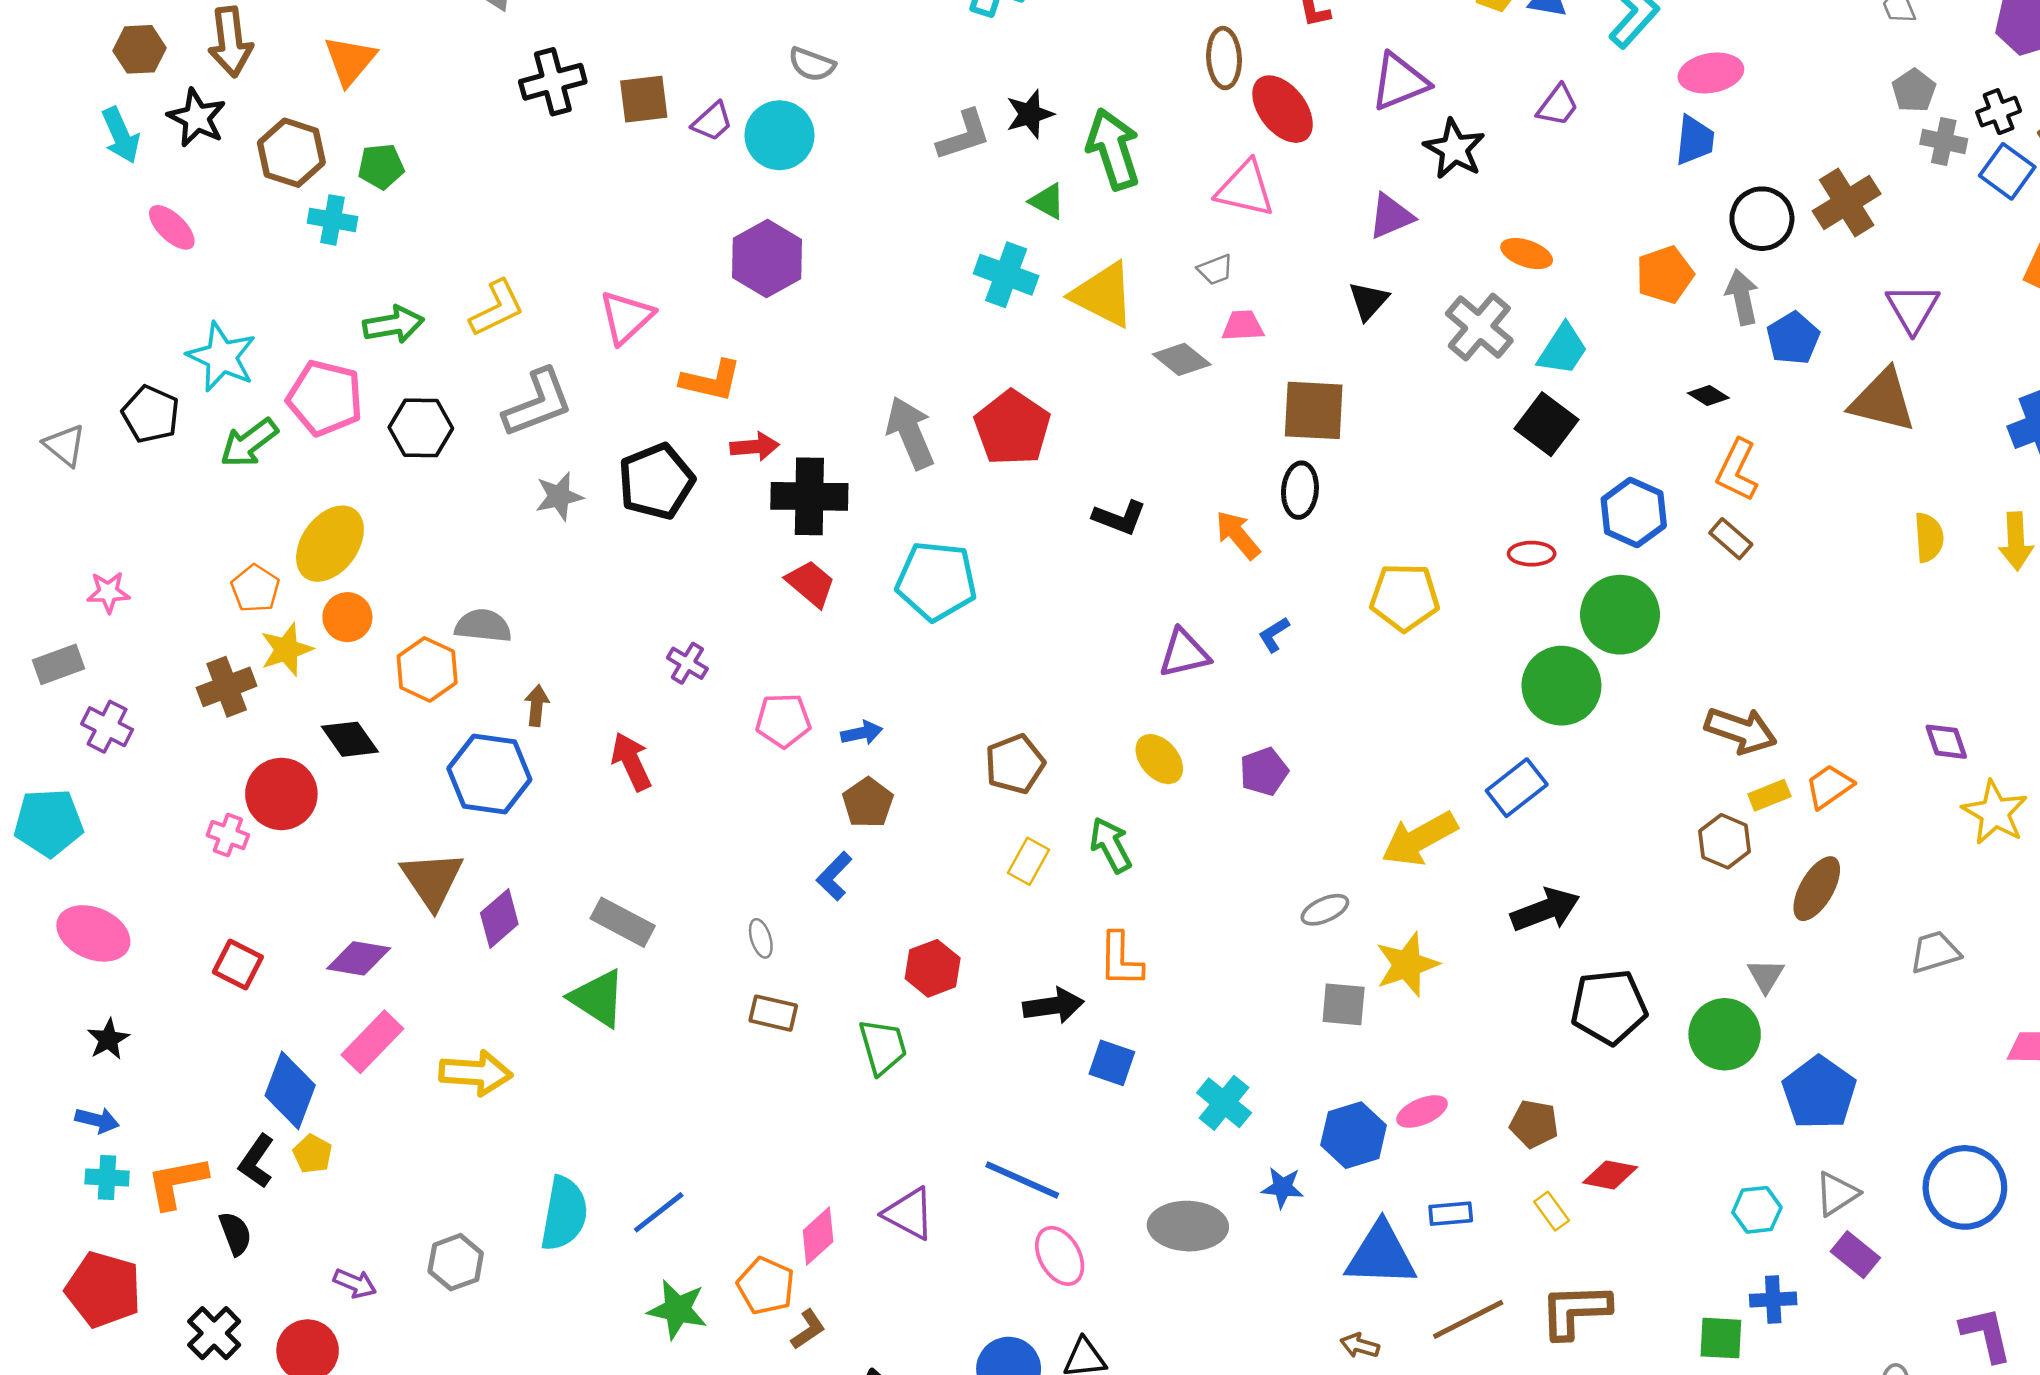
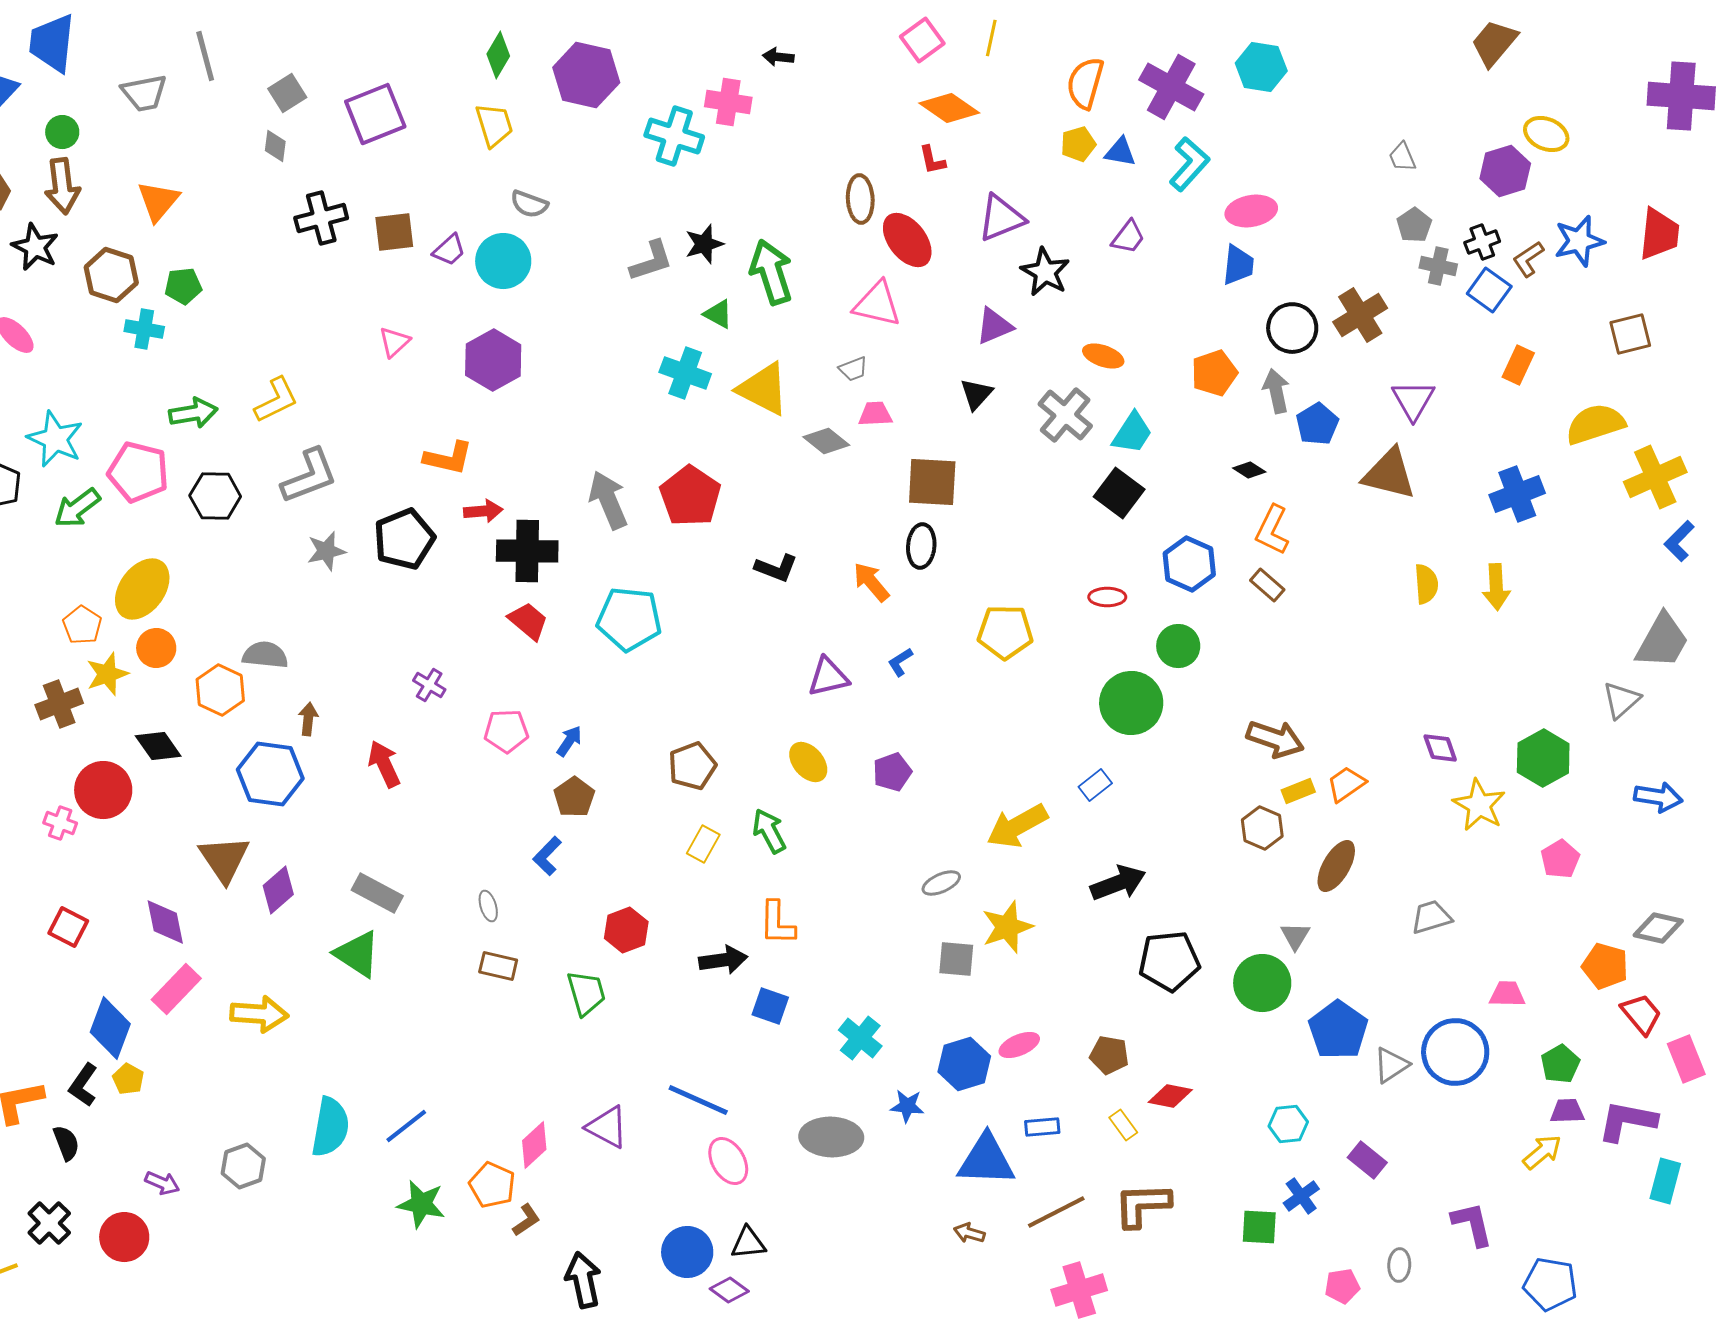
pink triangle: (626, 317) -> (394, 342), moved, size x0.7
green circle: (1620, 615) -> (1178, 646), size x0.7
blue arrow: (862, 733) -> (569, 741), turned -44
blue rectangle: (1517, 788) -> (1095, 785), size x0.7
purple diamond: (359, 958) -> (165, 922), turned 69
blue circle: (1965, 1187) -> (1455, 1052), moved
gray triangle: (1837, 1194) -> (1391, 1065), moved
blue cross: (1773, 1300) -> (1301, 1196), turned -33

